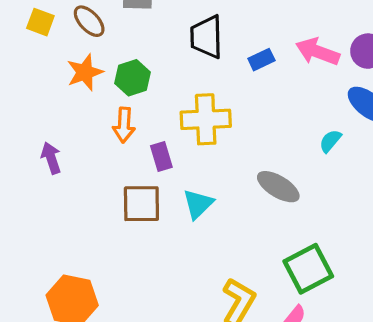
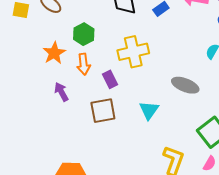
orange star: (85, 72) -> (54, 53), moved
purple arrow: (51, 158) -> (61, 92), moved
cyan triangle: (198, 204) -> (149, 110), moved

